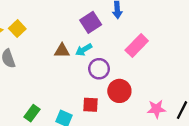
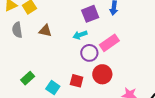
pink rectangle: (137, 46) -> (109, 43), moved
brown triangle: (62, 51) -> (45, 31), moved

